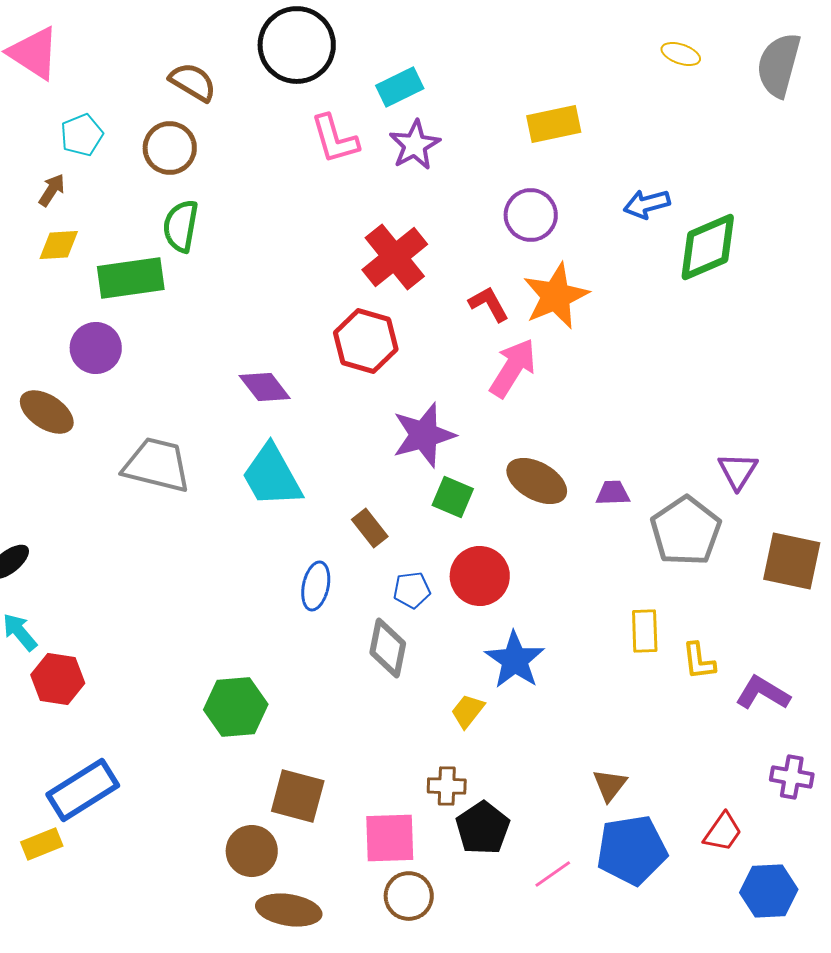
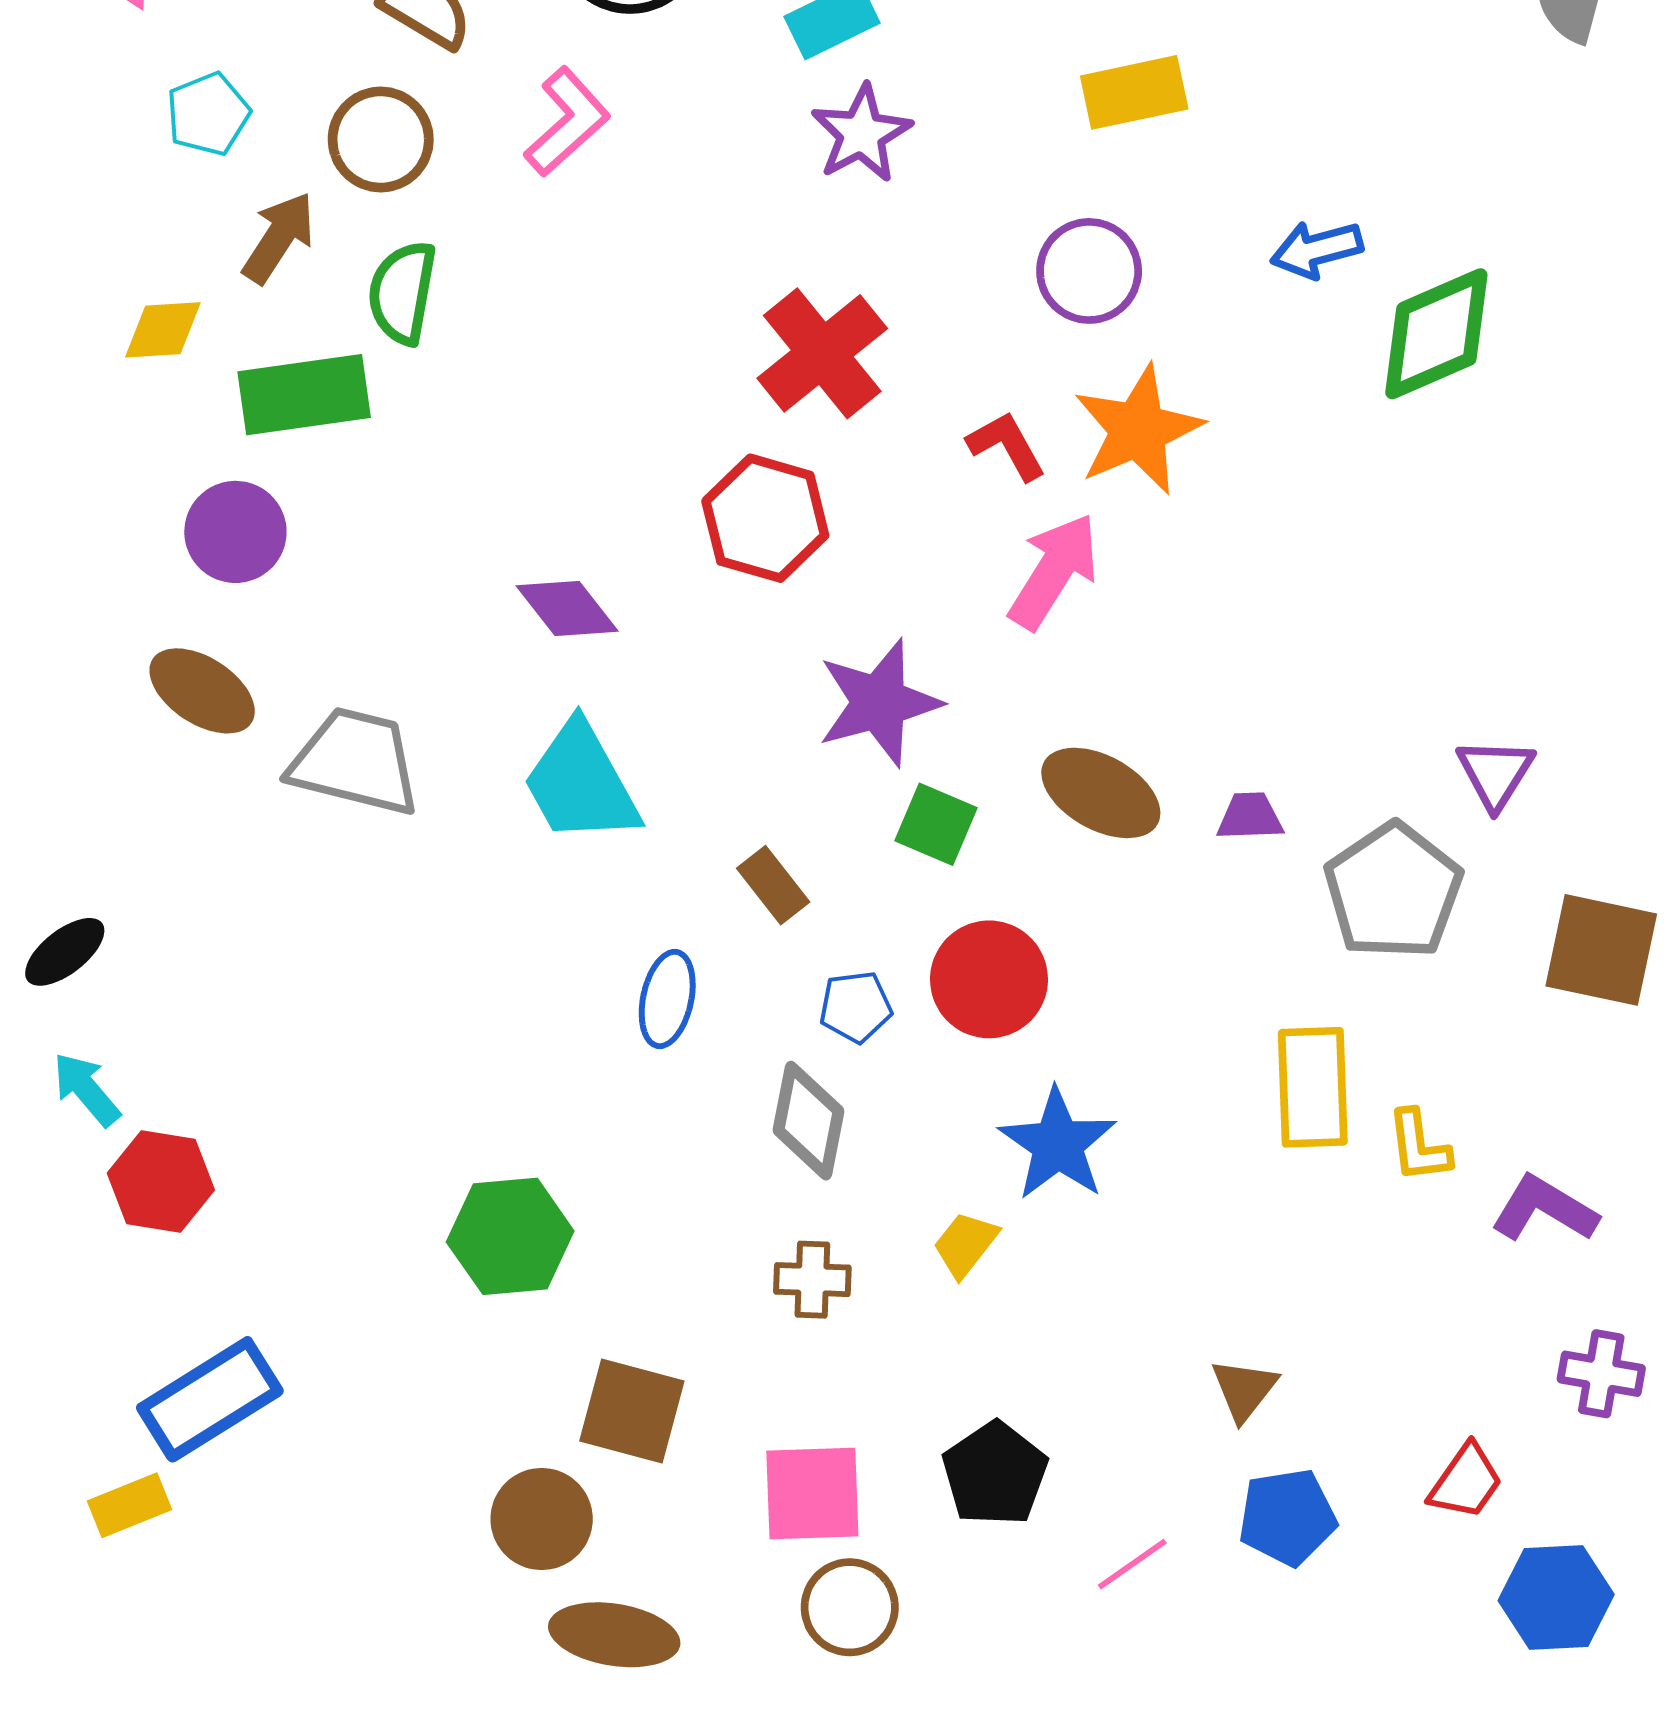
pink L-shape: (335, 139) -> (567, 122), moved, turned -116
brown arrow: (52, 190) -> (279, 238), moved, size x1.4
brown ellipse: (47, 412) -> (202, 691), moved
yellow rectangle: (645, 631) -> (1313, 1087), size x1.4
brown cross: (447, 786) -> (812, 1280), moved
blue pentagon: (632, 850) -> (1287, 1517), size x0.7

